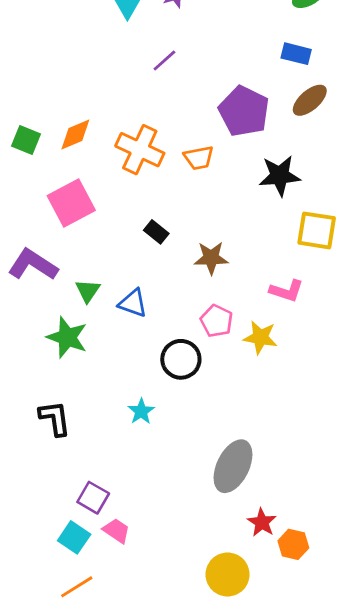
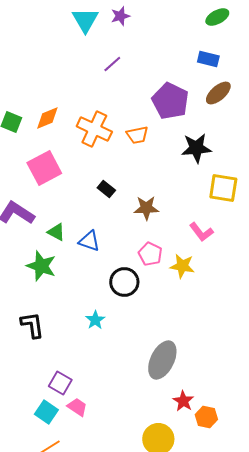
green triangle: (88, 291) -> (56, 232), turned -36
pink L-shape: (286, 291) -> (201, 232), turned 35

